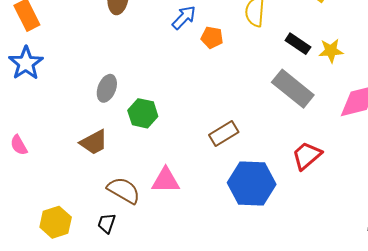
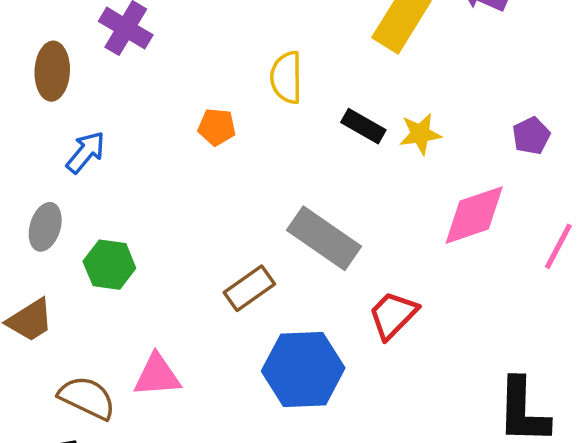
blue arrow: (184, 17) -> (86, 152), moved
gray rectangle: (293, 89) -> (324, 238), moved

